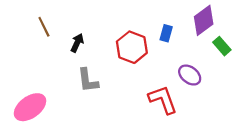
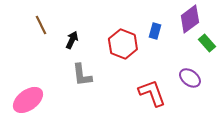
purple ellipse: (190, 75) -> (190, 78), moved

